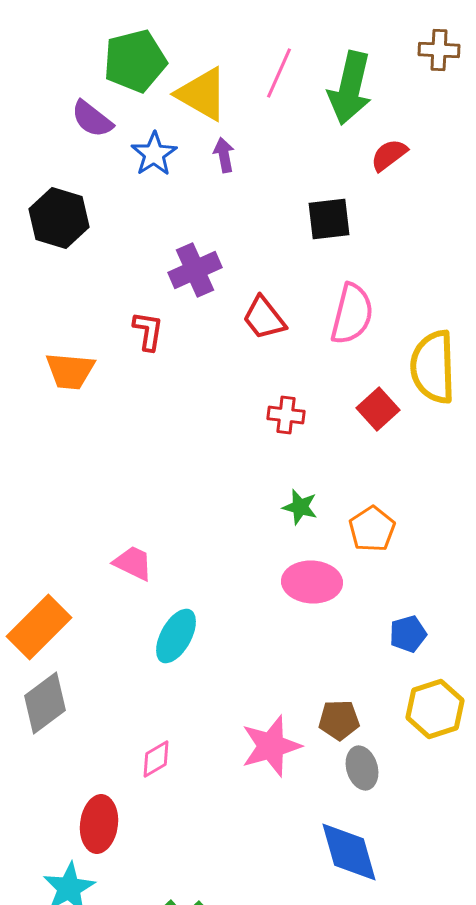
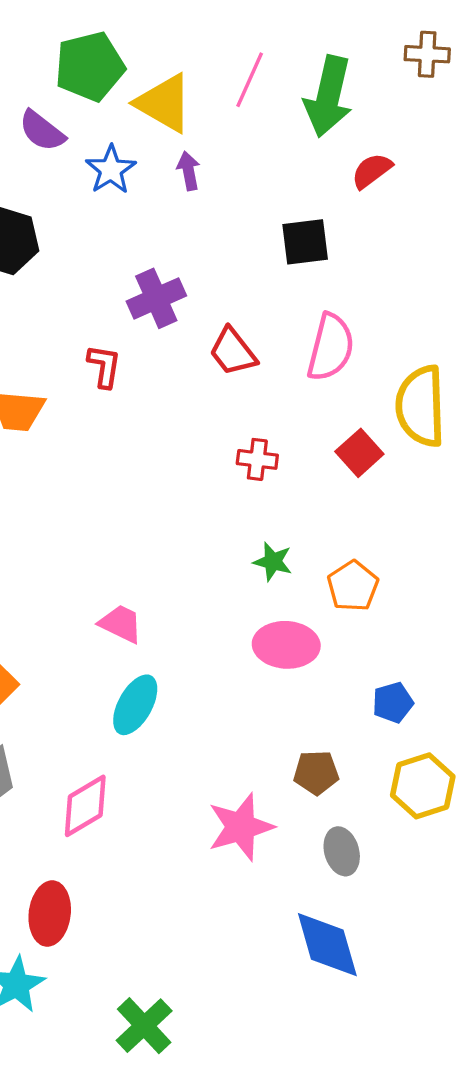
pink trapezoid: (133, 563) -> (121, 624), moved
brown pentagon: (339, 720) -> (316, 773), moved
pink diamond: (156, 759) -> (85, 806), moved, size x1.5

